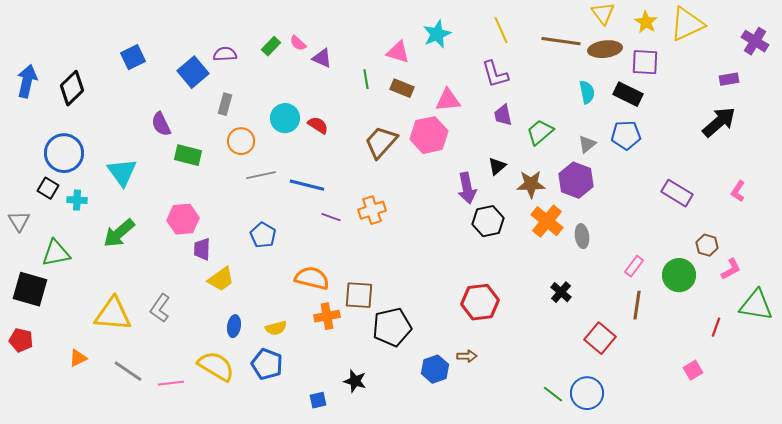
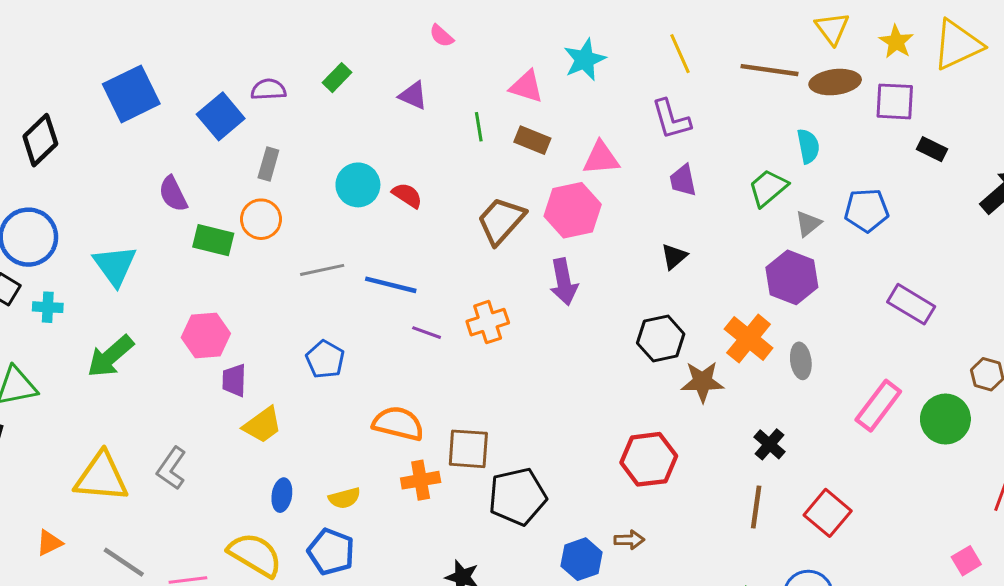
pink semicircle: (298, 43) -> (441, 36), moved
blue square: (133, 57) -> (131, 94), size x1.5
black rectangle: (628, 94) -> (932, 149), moved, size x0.7
green trapezoid: (540, 132) -> (768, 188), moved
orange circle: (241, 141) -> (261, 219), moved
brown star: (531, 184) -> (702, 382), moved
purple arrow: (467, 188) -> (564, 282), moved
purple rectangle: (677, 193) -> (911, 304), moved
pink rectangle: (634, 266) -> (878, 406), size x1.6
brown line: (637, 305) -> (756, 507), moved

